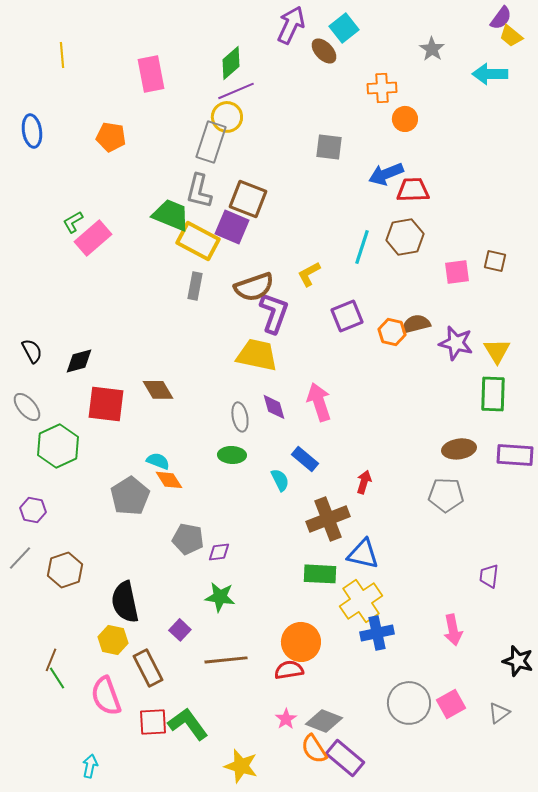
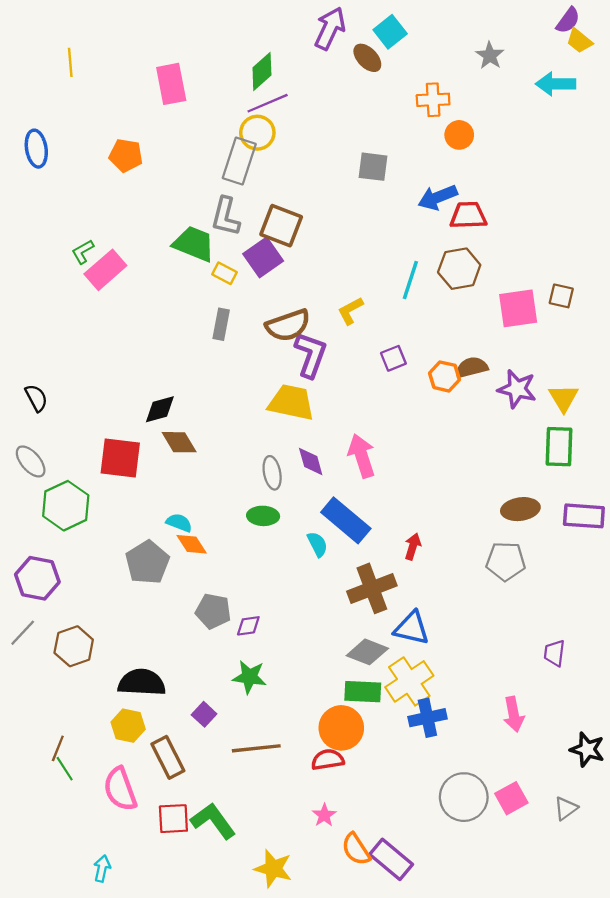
purple square: (232, 227) -> (263, 257), turned 32
yellow rectangle: (198, 241) -> (224, 273), size x0.5
pink square: (457, 272) -> (518, 308), size x1.4
purple square: (347, 316) -> (393, 358), size x0.7
black diamond: (79, 361) -> (160, 409), moved
blue rectangle: (305, 459) -> (346, 520), size x1.6
purple hexagon: (33, 510) -> (37, 578), size x1.5
green rectangle: (320, 574) -> (363, 692), moved
black semicircle: (125, 602) -> (142, 683), turned 105
gray diamond: (324, 721) -> (367, 652), moved

